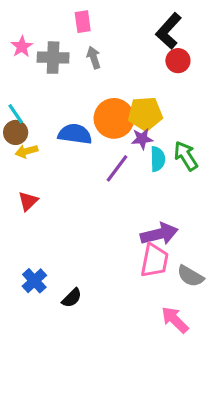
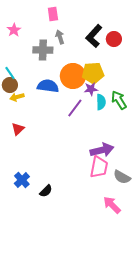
black L-shape: (169, 31) -> (94, 36), moved
gray cross: (53, 58) -> (43, 50), moved

